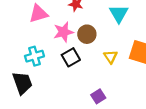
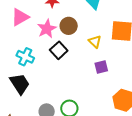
cyan cross: (34, 56) -> (25, 57), turned -36
purple square: (98, 96) -> (101, 67), moved, turned 32

